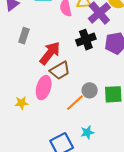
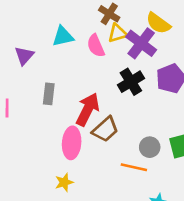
pink ellipse: (44, 88) -> (72, 143), moved
orange line: (75, 103) -> (134, 167), turned 66

